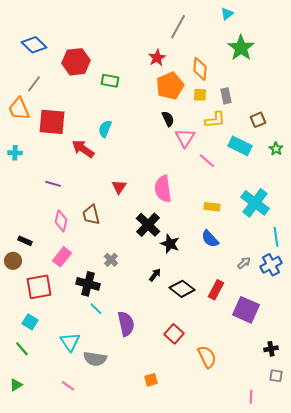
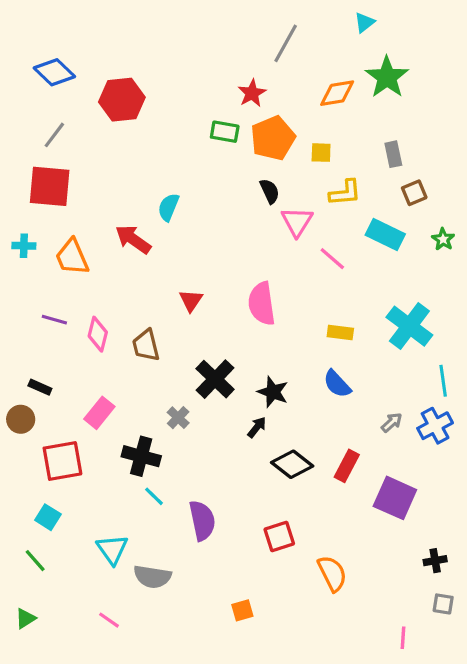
orange diamond: (200, 69) -> (337, 93), moved, turned 75
green rectangle: (110, 81) -> (225, 132), moved
gray rectangle: (226, 96) -> (393, 154), moved
orange trapezoid: (19, 109) -> (72, 257), moved
red square: (52, 122) -> (50, 186), moved
purple line: (53, 184) -> (54, 320), moved
pink diamond: (61, 221) -> (98, 334), moved
black cross: (148, 225) -> (215, 379), moved
black arrow: (155, 275) -> (257, 427), moved
red square: (174, 334) -> (279, 536), turned 30

